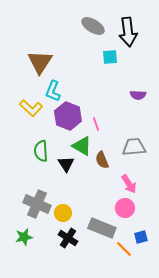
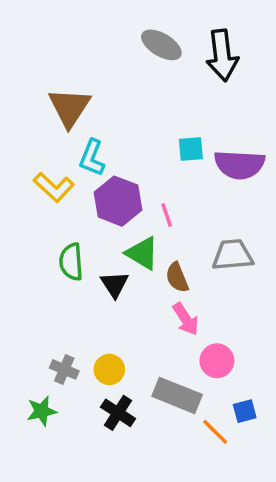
cyan square: (110, 57) -> (191, 149), moved
purple semicircle: (138, 95) -> (239, 165), size x1.8
pink arrow: (129, 184) -> (186, 319), moved
gray cross: (37, 204) -> (64, 369), moved, size x0.6

